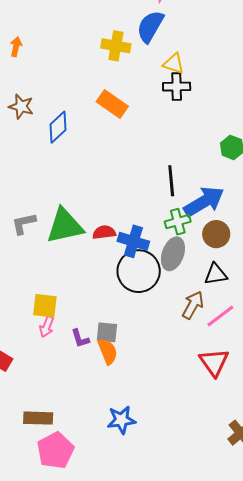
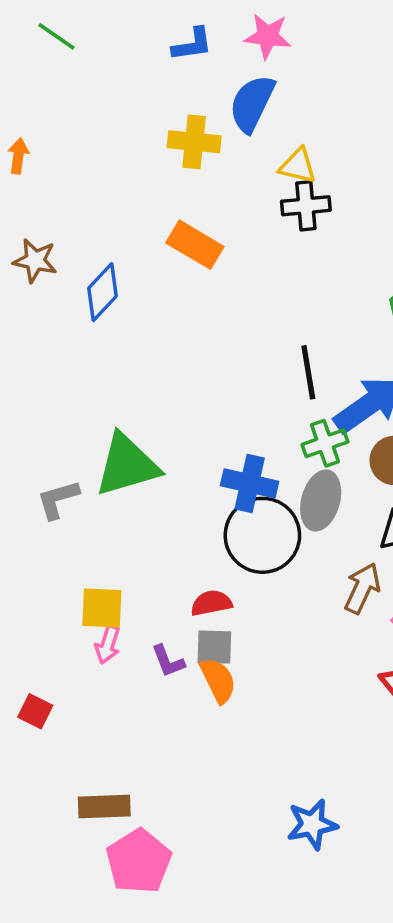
gray L-shape: (24, 223) -> (58, 499), moved
red semicircle: (104, 232) -> (211, 603), moved
blue star: (121, 420) -> (312, 824), moved

